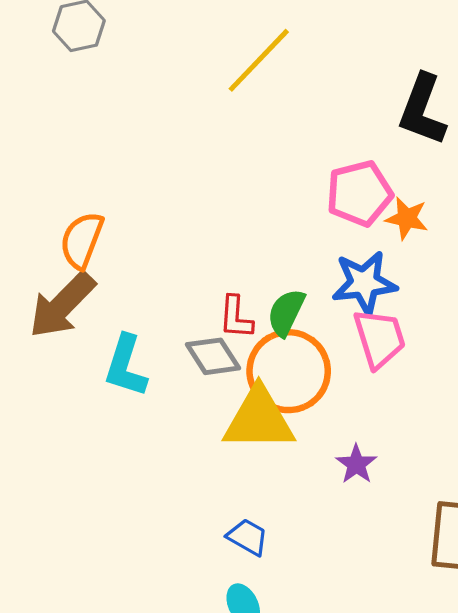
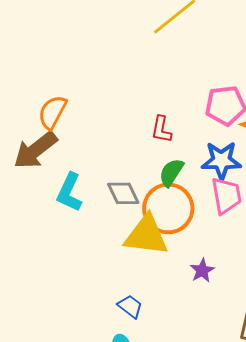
red L-shape: (236, 317) -> (161, 129), moved

